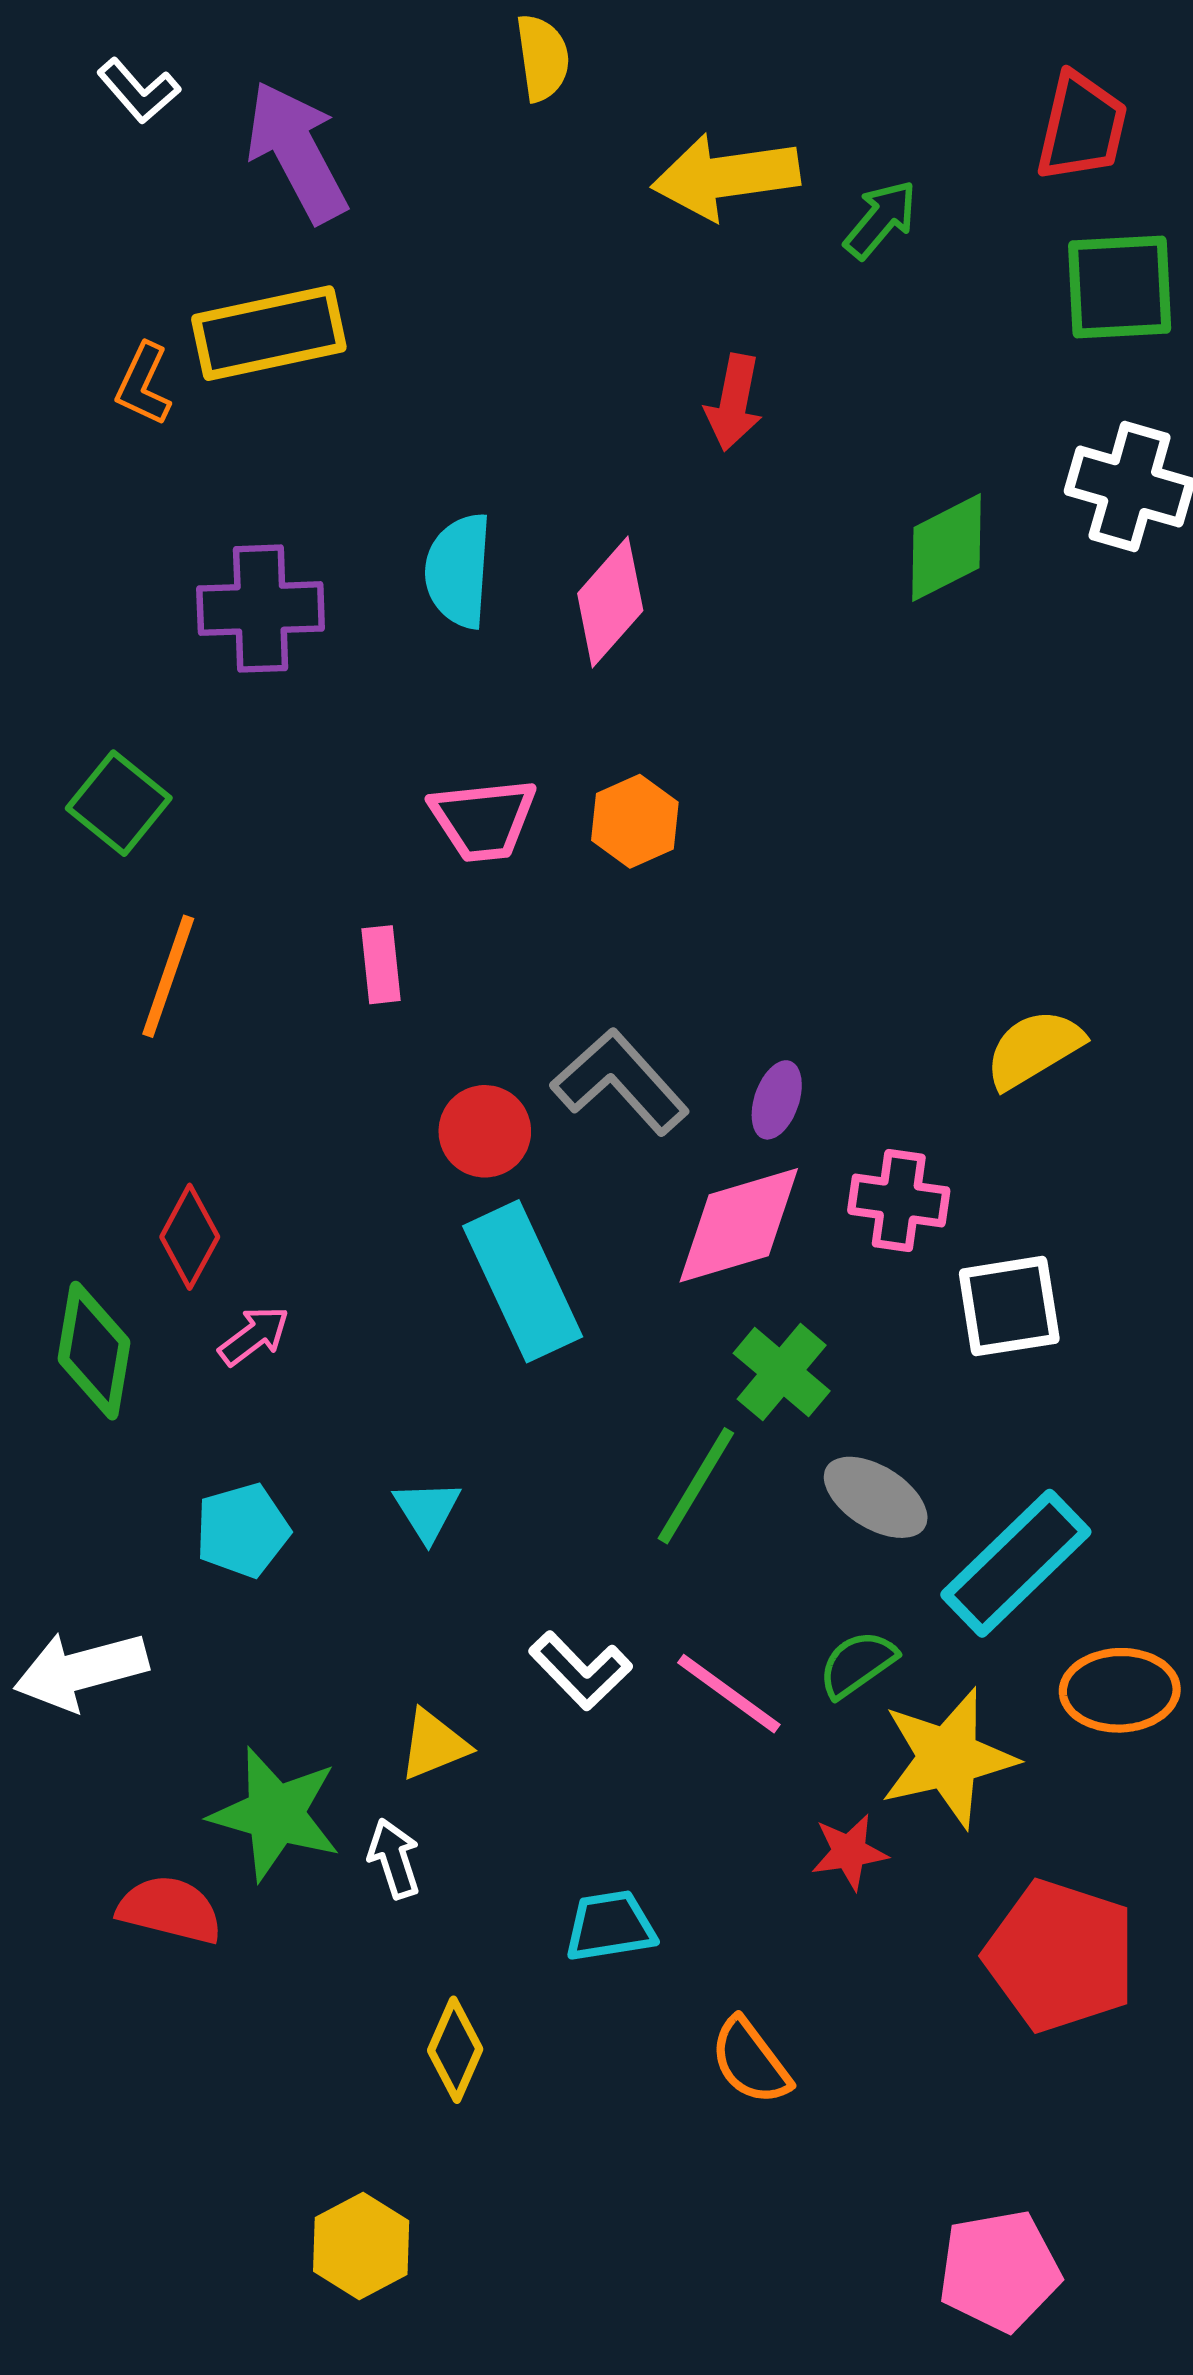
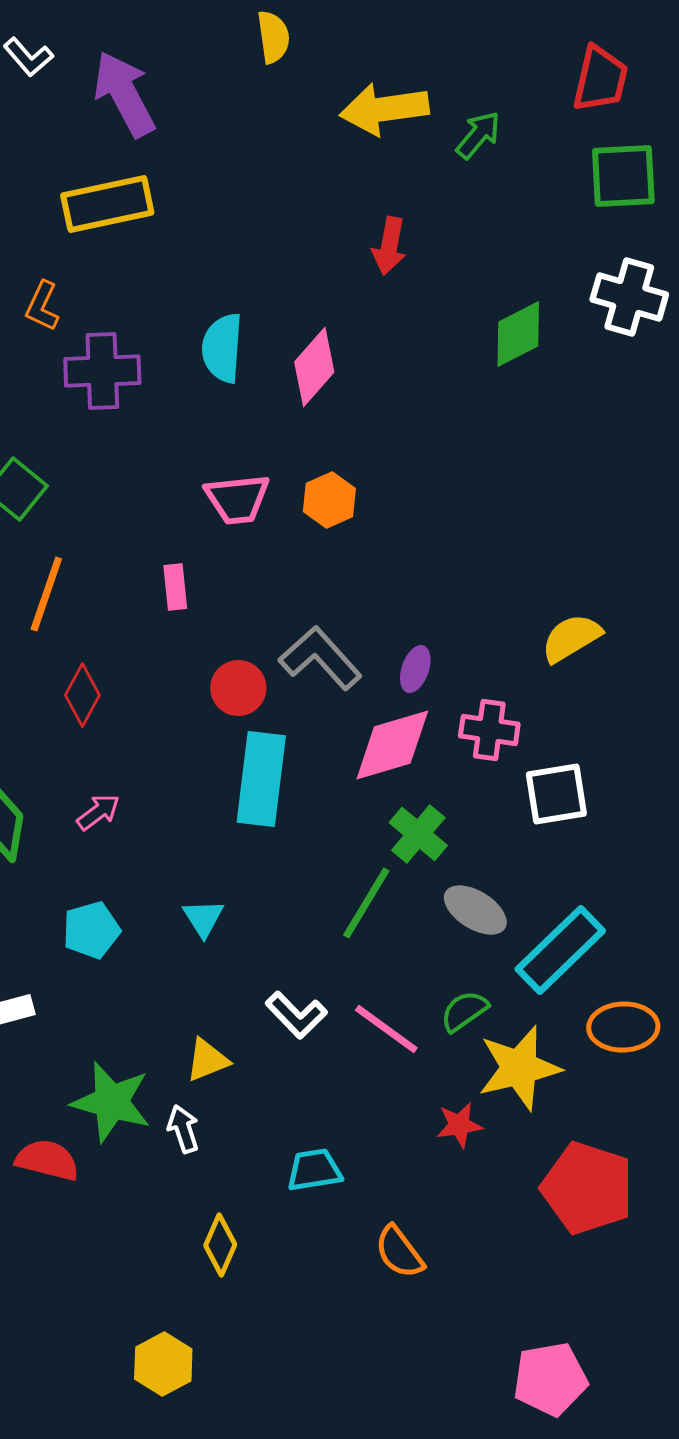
orange L-shape: (143, 384) -> (42, 306), moved
red diamond: (190, 1237) -> (82, 695), moved
cyan rectangle: (523, 1281) -> (261, 779), turned 32

